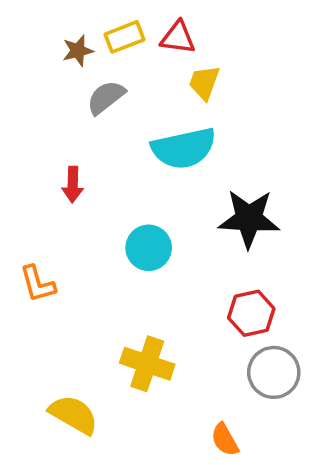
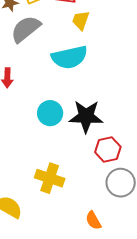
gray semicircle: (106, 97) -> (26, 29), size x1.4
black star: (249, 219) -> (86, 116), moved

